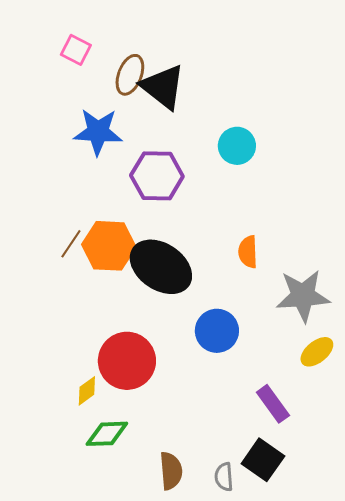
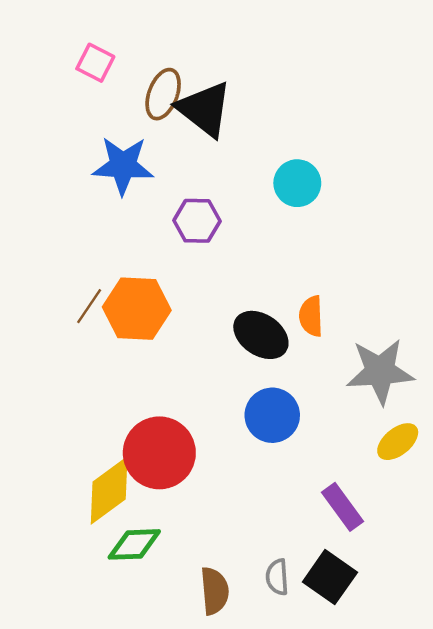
purple hexagon: (157, 176) -> (197, 221), size x0.7
black ellipse: (161, 267) -> (261, 335), moved, size x0.7
yellow diamond: (87, 391) -> (109, 491), size x1.8
gray semicircle: (224, 477) -> (277, 577), moved

